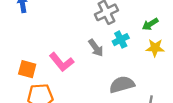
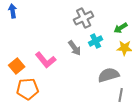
orange square: (27, 69) -> (17, 66), turned 35
gray semicircle: (122, 85) -> (109, 75), moved

